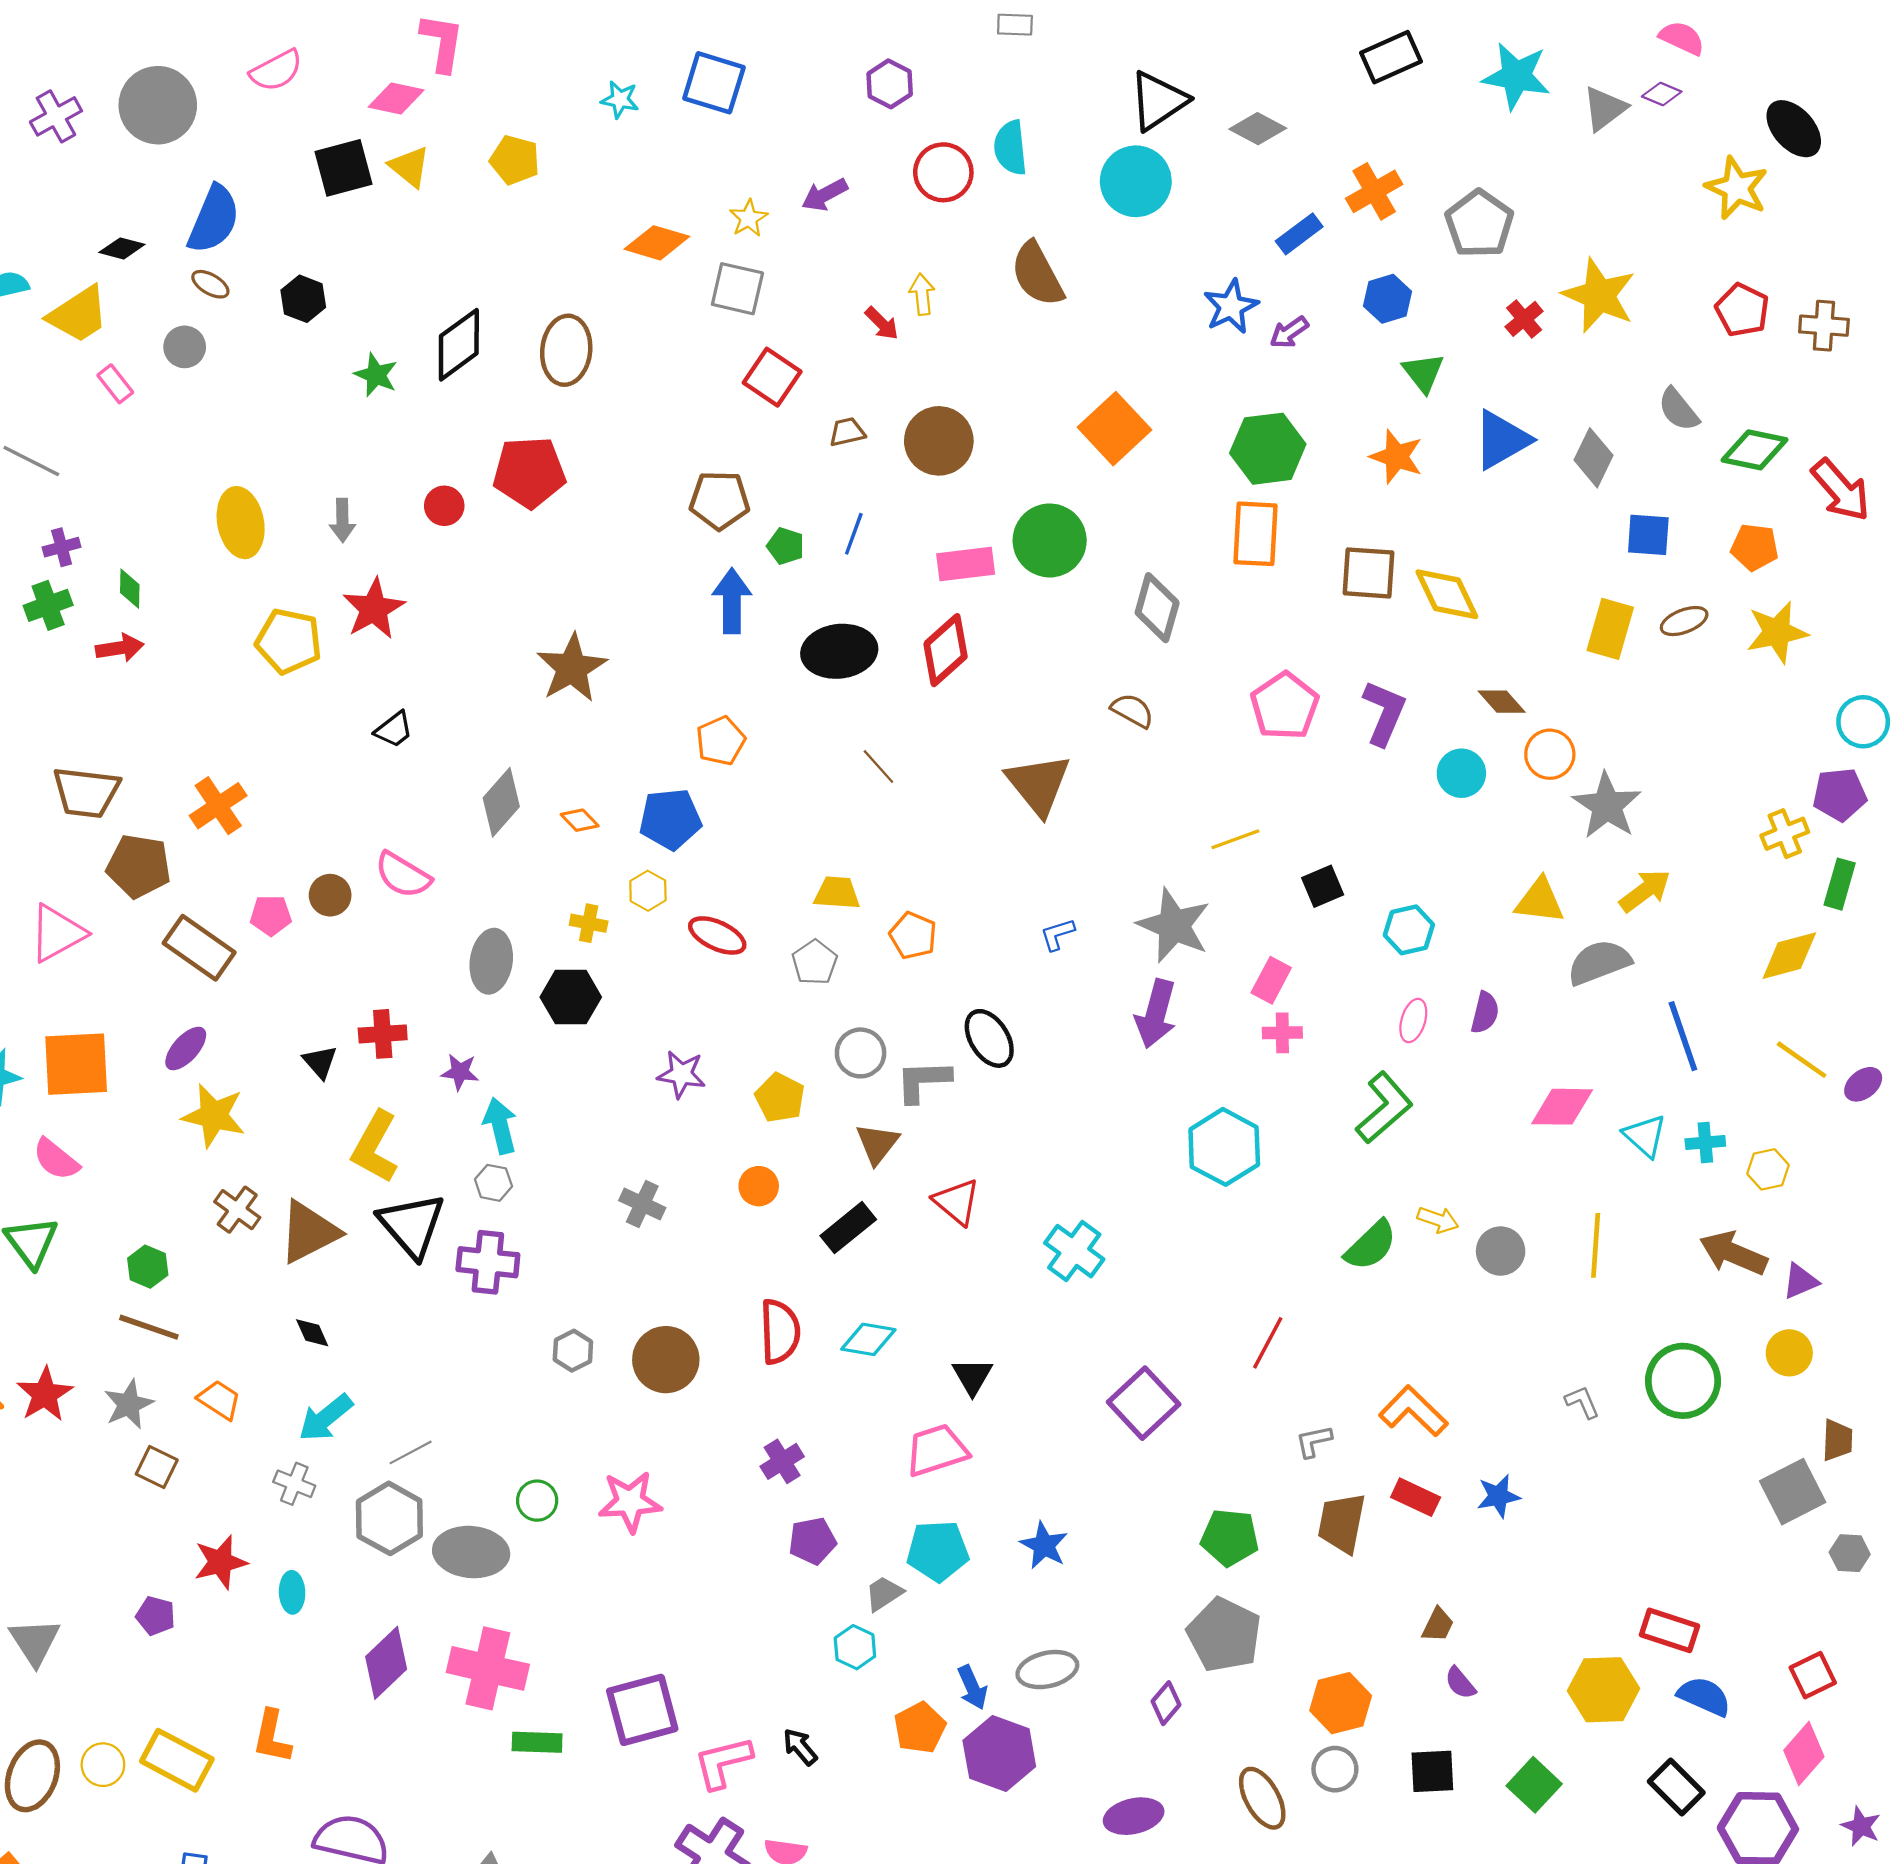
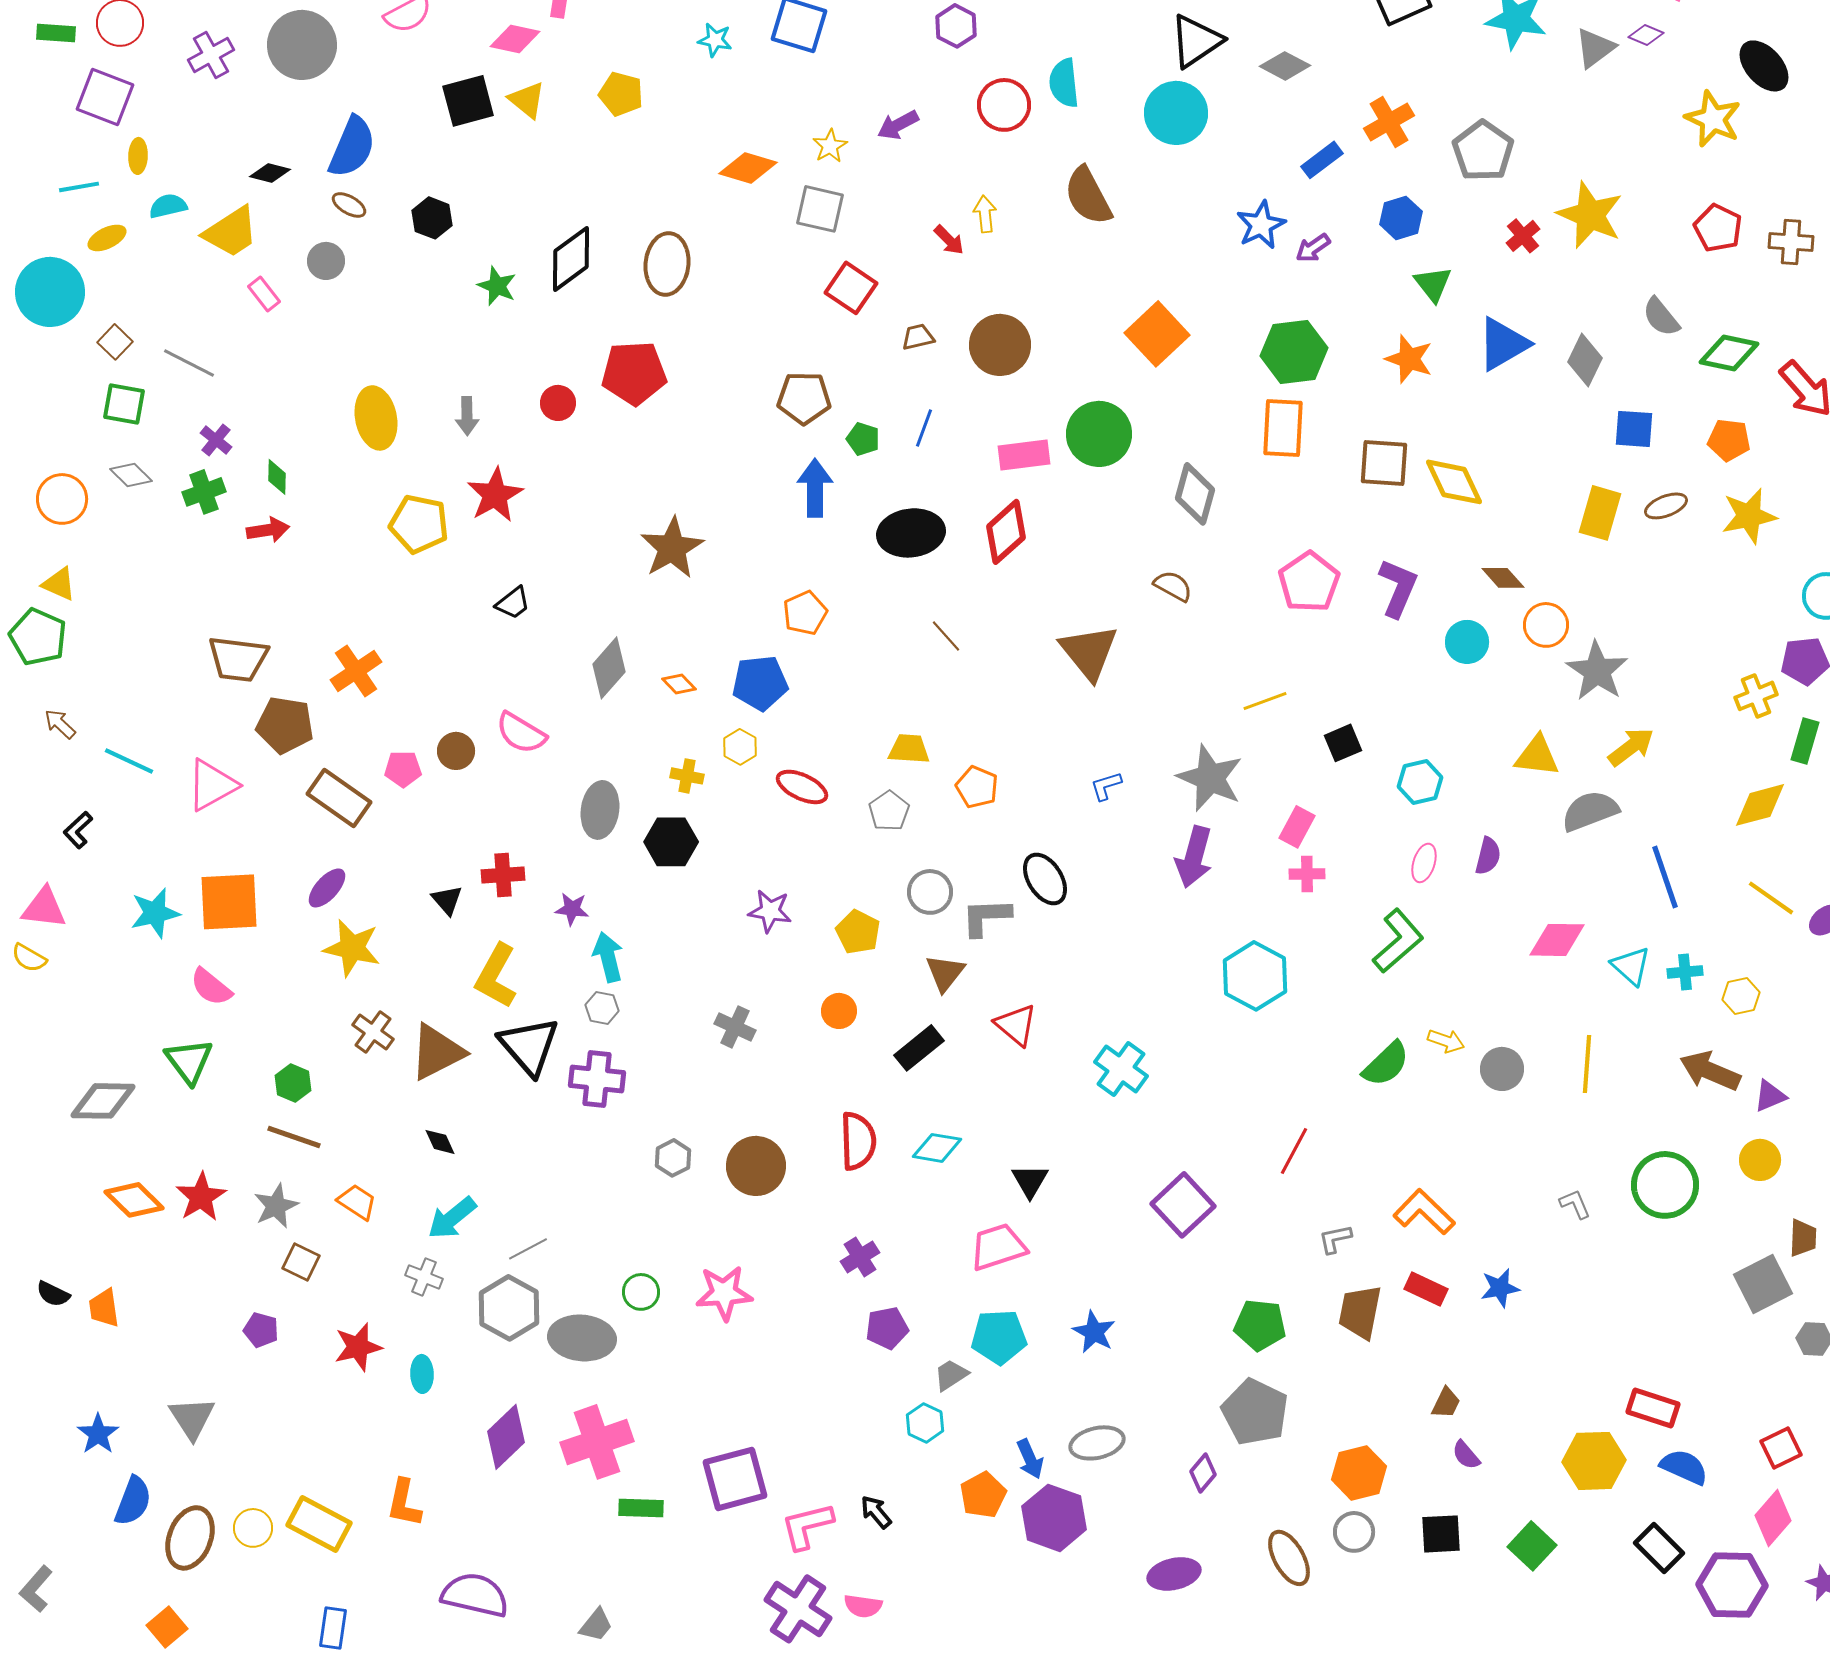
purple cross: (62, 547) -> (216, 440), turned -36
purple pentagon: (156, 1616) -> (261, 1330), moved
pink cross: (488, 1668) -> (597, 1442), turned -32

